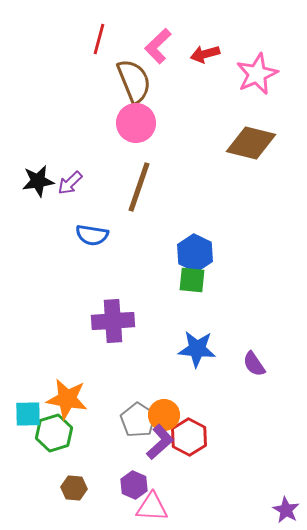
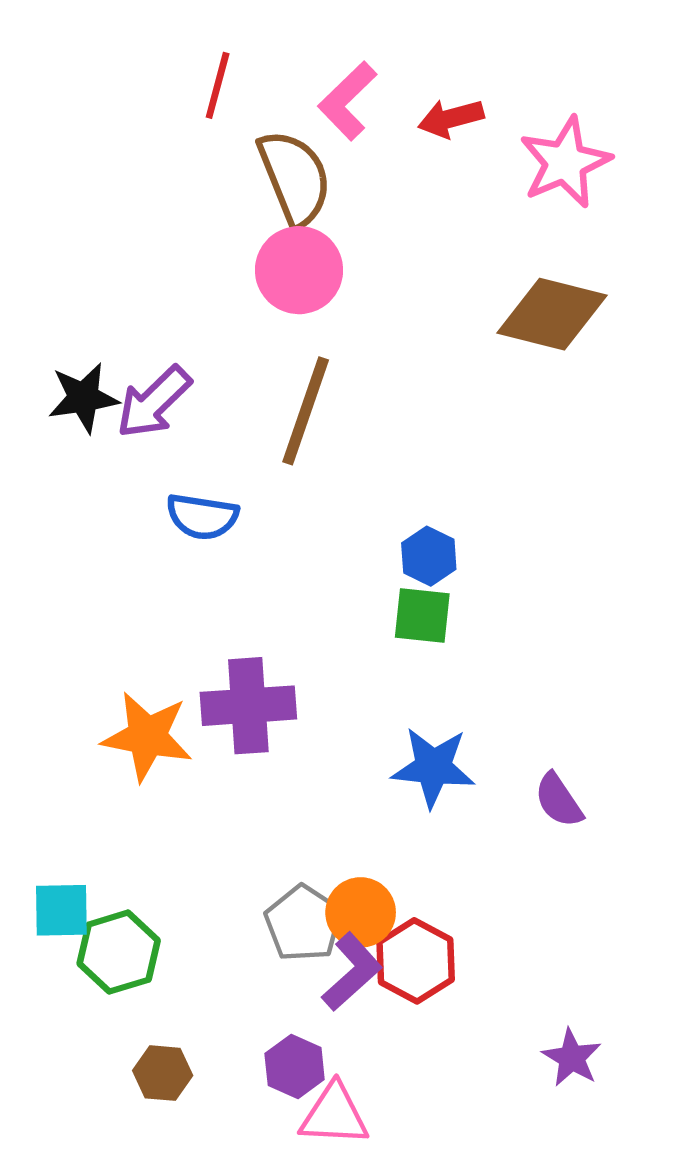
purple arrow: (70, 183) -> (154, 402), size x1.4
blue hexagon: (195, 253) -> (429, 556), size x0.7
orange star: (67, 399) -> (147, 736), moved
purple star: (286, 510) -> (572, 1058), moved

